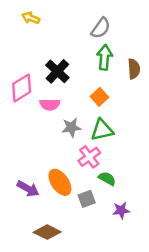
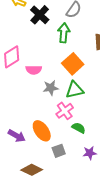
green arrow: (105, 57) -> (64, 33), moved
black cross: (57, 71) -> (40, 15), moved
orange square: (99, 97) -> (73, 64), size x1.5
gray square: (87, 199) -> (59, 151), moved

